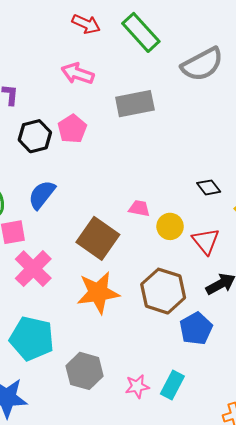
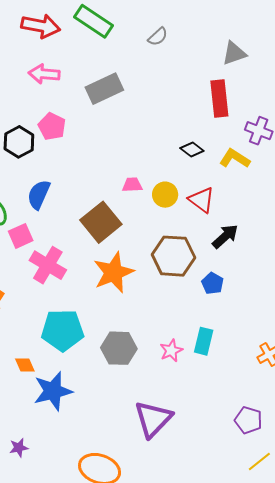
red arrow: (86, 24) -> (41, 26), size x1.4
gray semicircle: (202, 64) -> (158, 37), size x0.5
brown square: (98, 238) -> (101, 222), turned 30
blue pentagon: (196, 329) -> (213, 283), size x0.7

